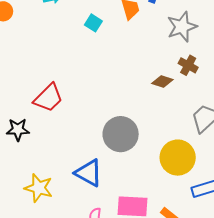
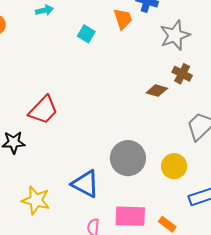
gray circle: (121, 134) -> (128, 158), moved
yellow circle: (178, 158) -> (174, 166), size x0.7

